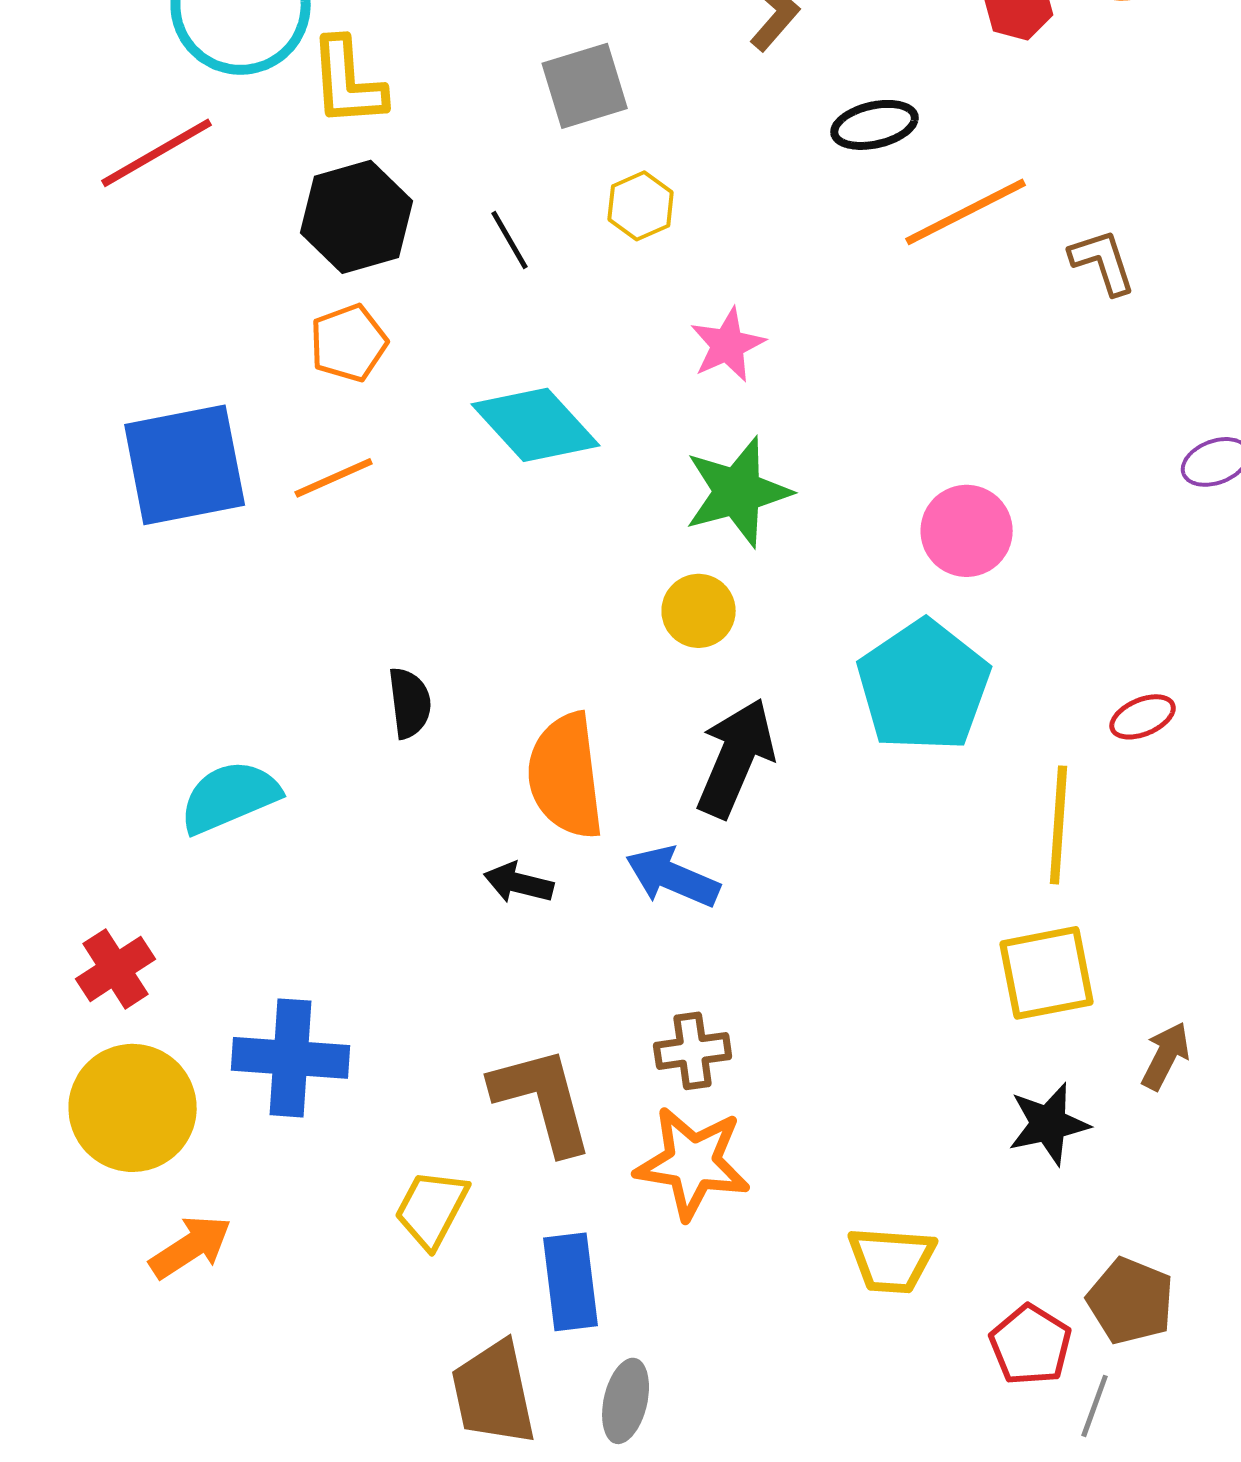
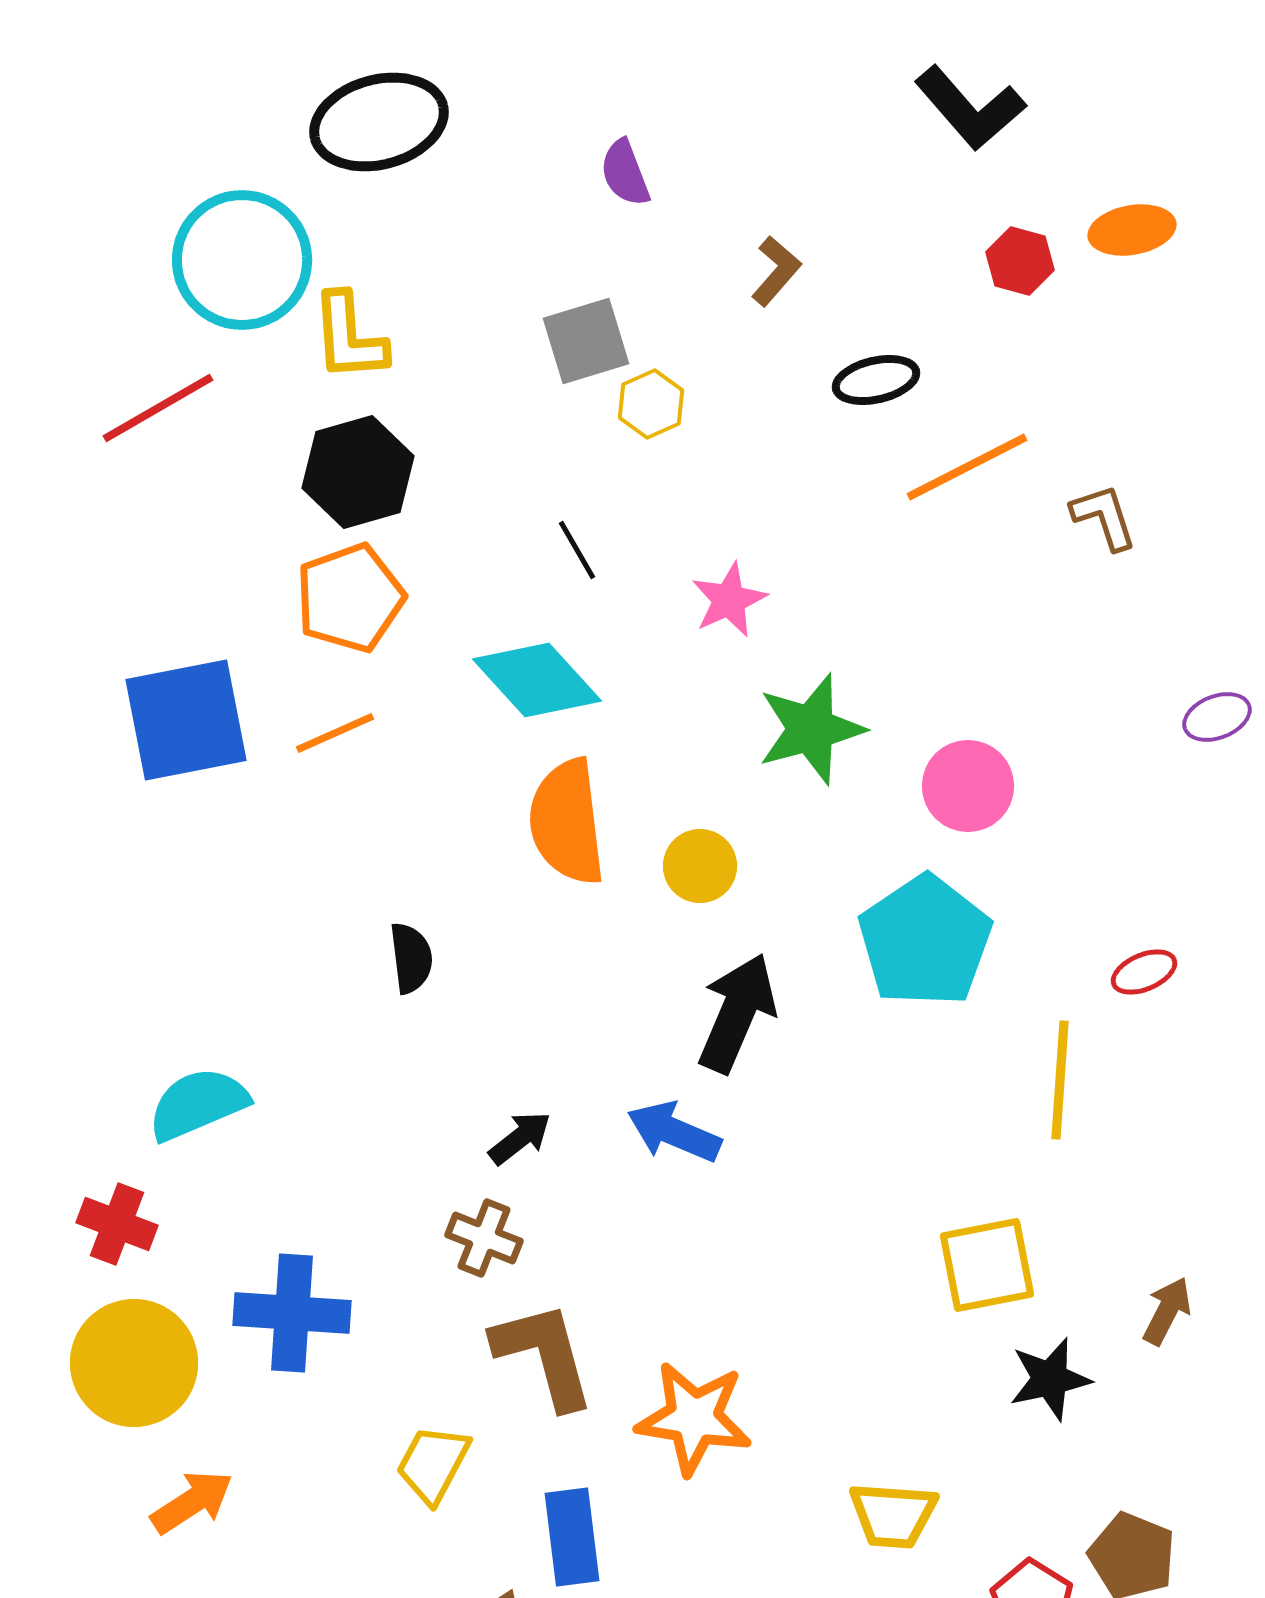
yellow hexagon: (641, 206) -> (651, 404), moved
black line: (510, 240) -> (577, 550), moved
orange pentagon: (349, 343) -> (350, 598), size x1.4
green star: (738, 492) -> (811, 729), moved
orange semicircle: (566, 776) -> (567, 822), moved
cyan semicircle: (230, 797) -> (198, 1104), moved
black arrow: (519, 883) -> (520, 1138), turned 128
red cross: (116, 969) -> (117, 1224), turned -36
yellow square: (1047, 973) -> (987, 1265), moved
brown cross: (693, 1051) -> (484, 1238), moved, turned 30

